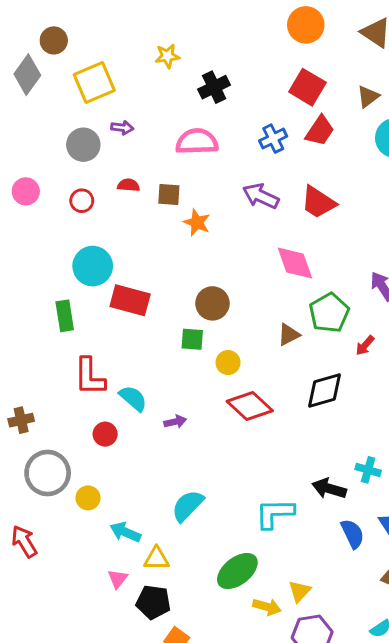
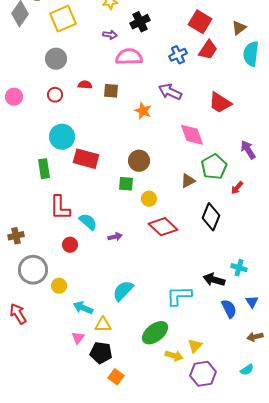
purple arrow: (122, 128) -> (110, 35), moved
pink circle: (26, 191) -> (14, 97), moved
red trapezoid: (318, 202) -> (220, 103), moved
orange star: (197, 222) -> (143, 111), moved
black diamond: (324, 391) -> (211, 217), turned -52

